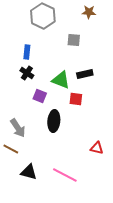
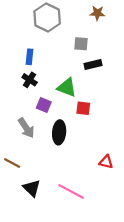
black rectangle: (85, 74) -> (93, 65), moved
gray arrow: (18, 128) -> (26, 128), moved
black triangle: (29, 172) -> (32, 188), turned 30

